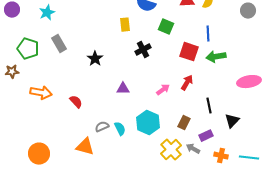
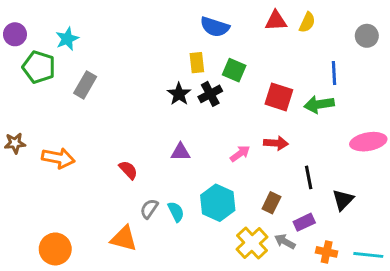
yellow rectangle: (125, 25) -> (197, 63), moved
green square: (166, 27) -> (234, 70), moved
blue line: (208, 34) -> (334, 73), moved
gray rectangle: (59, 44) -> (85, 85), turned 60
green pentagon: (28, 49) -> (39, 67), moved
black star: (95, 59) -> (179, 94), moved
brown star: (12, 72) -> (15, 143), moved
red arrow: (187, 83) -> (276, 143), turned 63
red semicircle: (76, 102) -> (128, 170), moved
gray semicircle: (102, 127) -> (149, 209), turned -32

